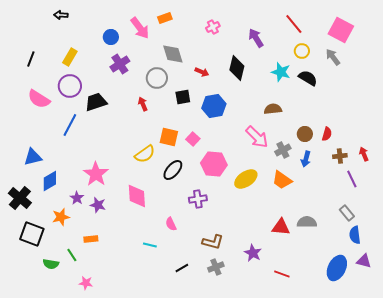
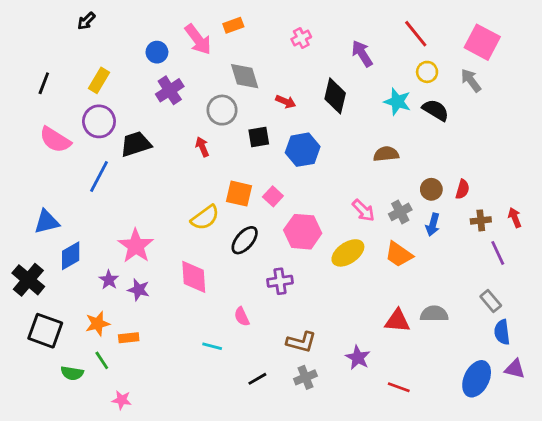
black arrow: (61, 15) -> (86, 21), turned -48
pink arrow: (257, 137) -> (363, 210), moved, size x0.7
orange star: (61, 217) -> (98, 324), moved

